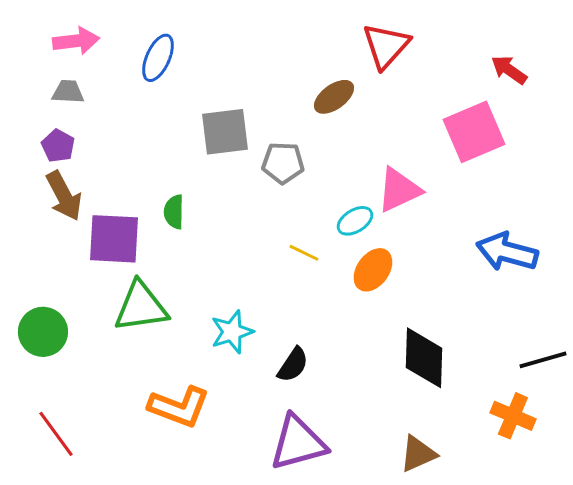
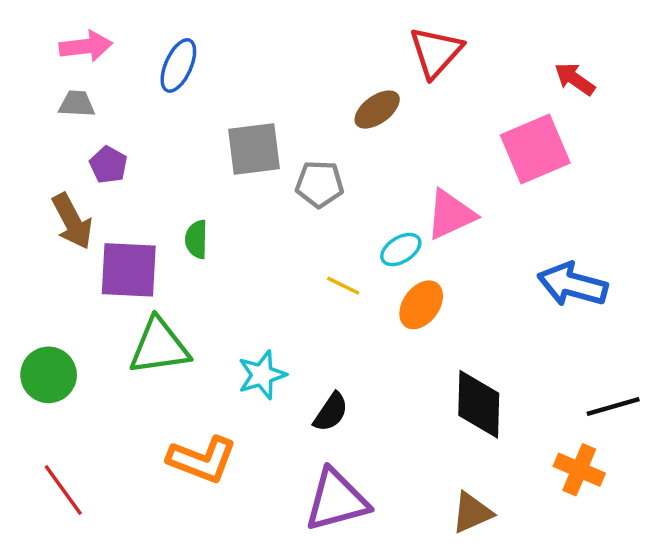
purple pentagon: (58, 146) -> (108, 165), moved

